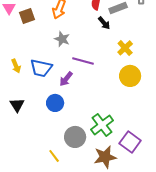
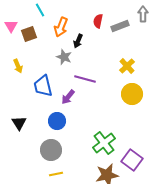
black arrow: (104, 23) -> (78, 41), moved, turned 64
yellow arrow: (16, 66) -> (18, 66), moved
blue trapezoid: (41, 68) -> (43, 86), turned 65
gray circle: (75, 137) -> (51, 150), moved
yellow line: (54, 156) -> (56, 174), turned -64

